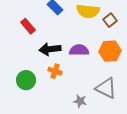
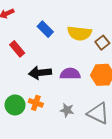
orange cross: (55, 71) -> (36, 103), moved
gray star: (80, 101) -> (67, 110), moved

